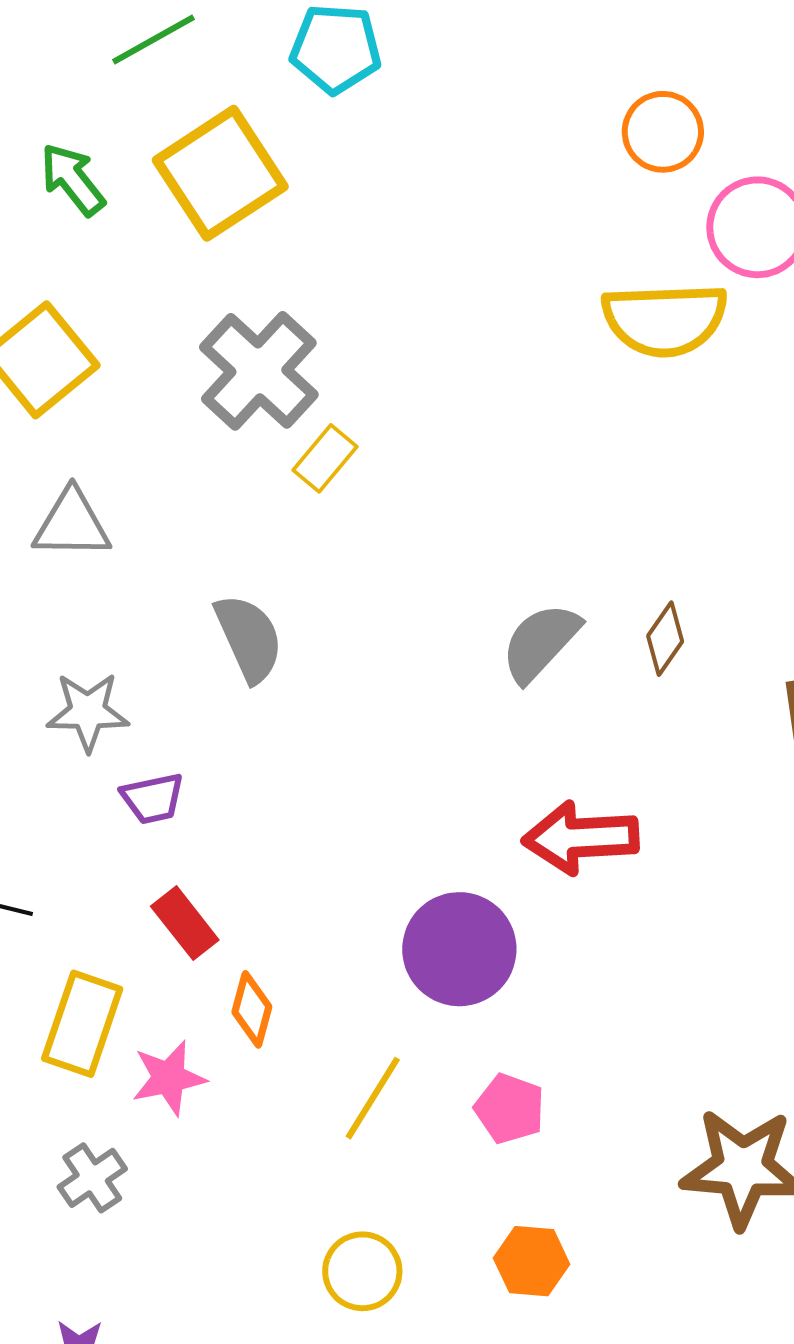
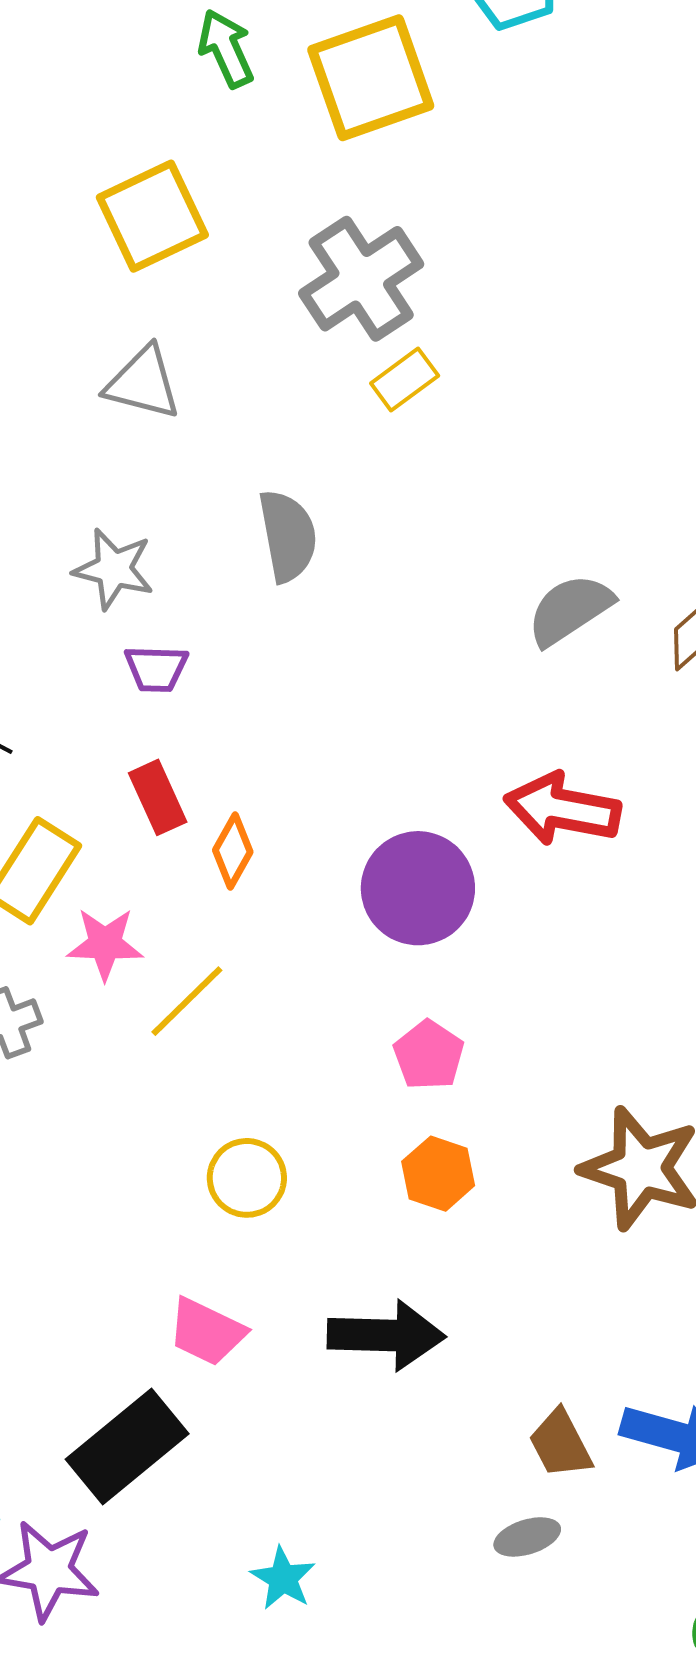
orange diamond: (252, 1009) -> (233, 851), moved
yellow line: (373, 1098) -> (187, 1001), moved
orange hexagon: (532, 1261) -> (438, 1174), moved

